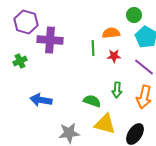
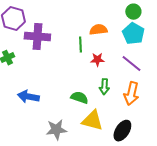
green circle: (134, 15) -> (133, 12), moved
red star: (114, 56) -> (97, 60), moved

